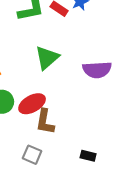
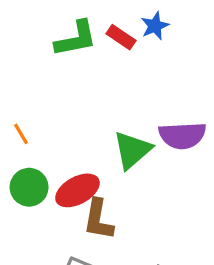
green triangle: (47, 58) -> (132, 150), moved

